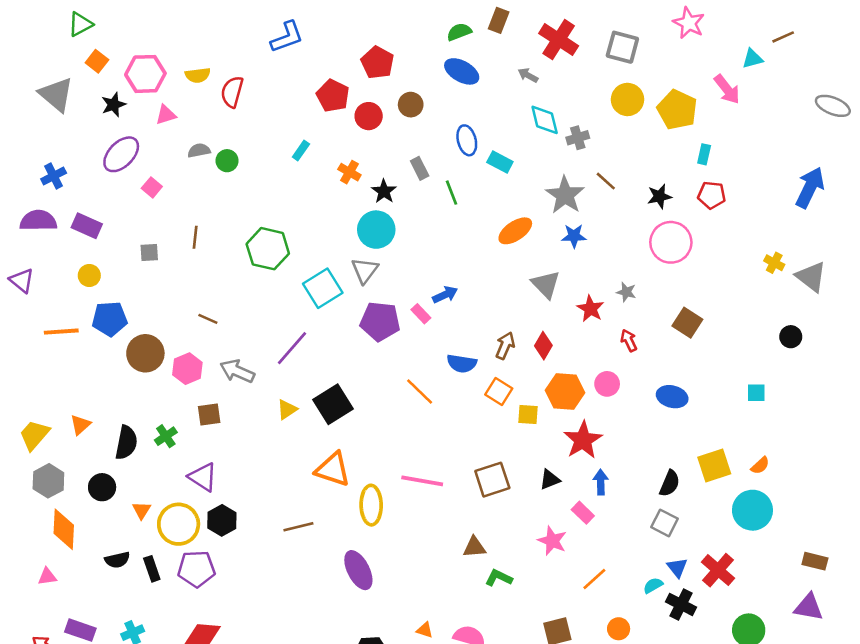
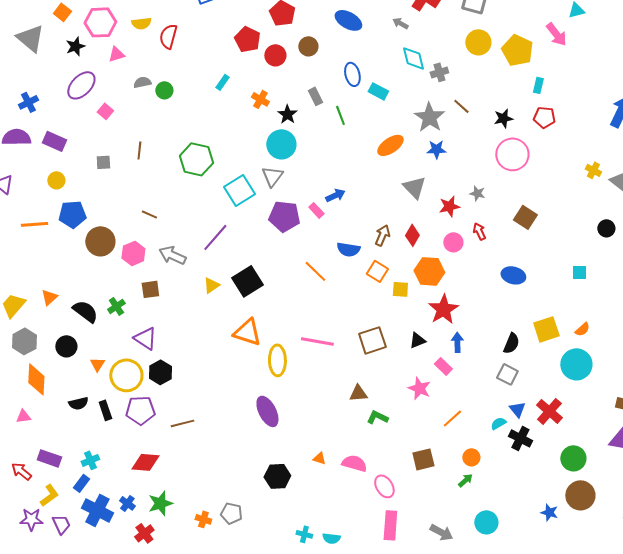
red star: (591, 309) -> (449, 206), turned 30
pink circle: (607, 384) -> (453, 242), moved
black semicircle: (126, 443) -> (85, 311), turned -64
brown line: (298, 527) -> (182, 423), moved

